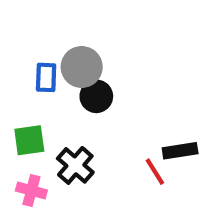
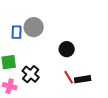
black circle: (96, 96) -> (67, 49), moved
black rectangle: (180, 151) -> (83, 79), moved

